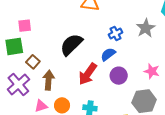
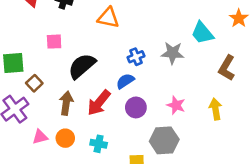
pink square: (25, 26) -> (54, 42), moved
gray star: (146, 28) -> (173, 53), turned 30
brown arrow: (49, 80) -> (66, 103), moved

